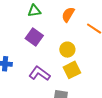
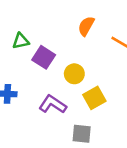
green triangle: (34, 11) -> (21, 41), moved
yellow circle: (67, 50) -> (74, 74), moved

